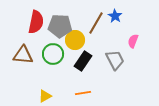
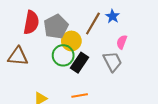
gray pentagon: (60, 26) -> (56, 27), turned -30
pink semicircle: (133, 41) -> (122, 42), moved
green circle: (53, 54) -> (63, 55), moved

